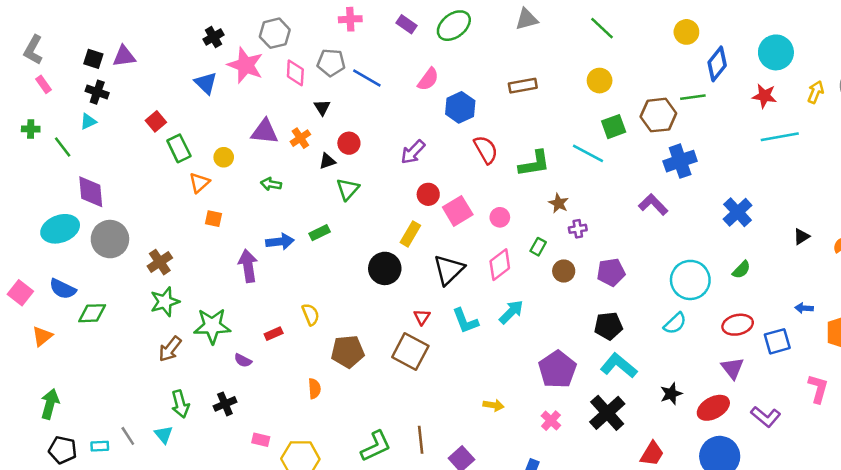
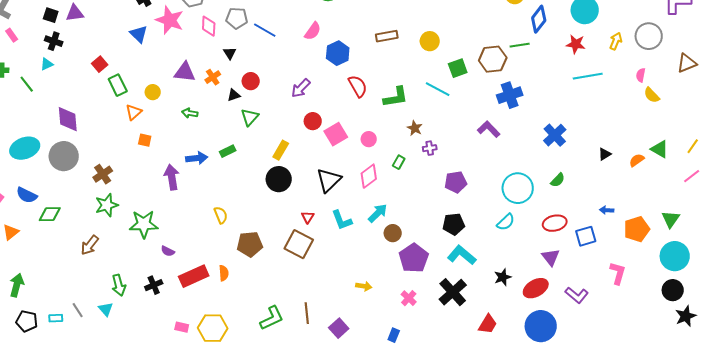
yellow circle: (600, 81) -> (430, 41), moved
purple diamond: (91, 192) -> (68, 119), moved
yellow rectangle: (410, 234) -> (281, 150), moved
brown circle: (564, 271) -> (393, 233), moved
red rectangle: (274, 334) -> (194, 276), moved, size x2.0
brown arrow: (170, 349) -> (90, 245), moved
pink rectangle: (261, 440) -> (182, 327), moved

